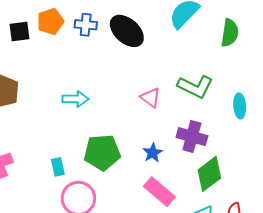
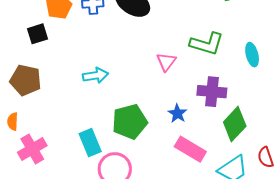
black square: (19, 32) -> (37, 34), moved
pink triangle: (150, 98) -> (166, 62), turned 40
cyan rectangle: (58, 167) -> (90, 143), size x1.5

